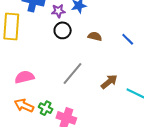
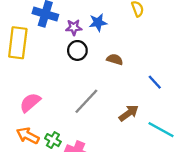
blue line: (128, 39) -> (155, 82), moved
pink semicircle: (24, 77) -> (30, 103), turned -30

